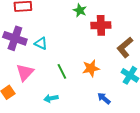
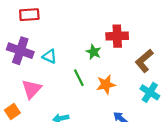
green star: (80, 10) -> (94, 52), moved
green line: (62, 71) -> (79, 78), moved

